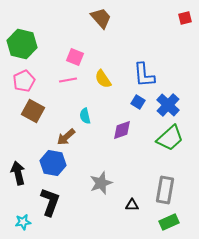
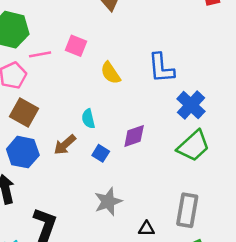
pink line: (68, 80) -> (40, 54), moved
blue square: (138, 102) -> (101, 153), moved
blue hexagon: (53, 163) -> (23, 152), moved

